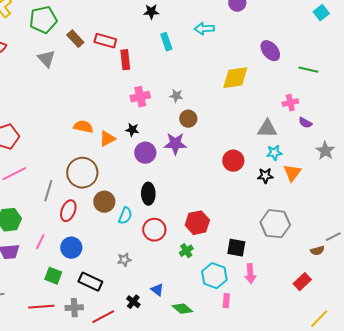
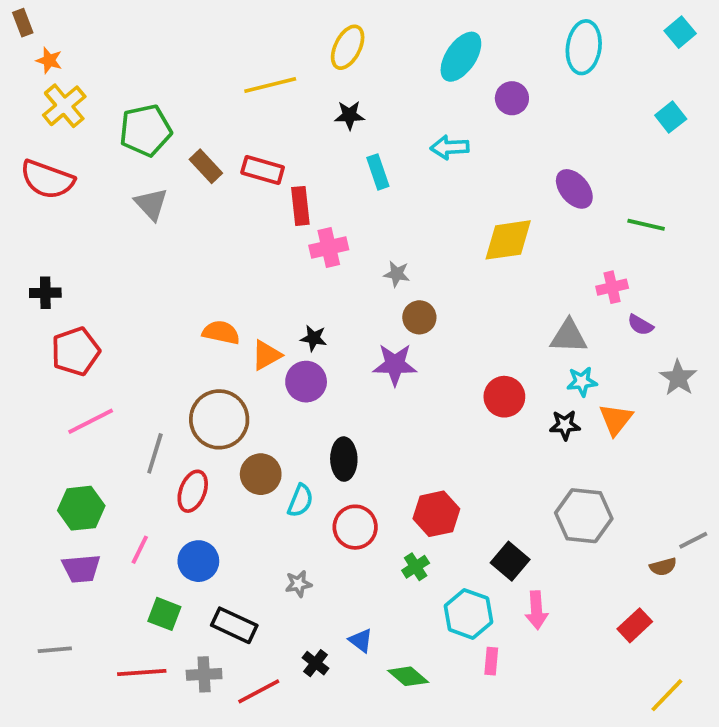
pink cross: (140, 97) -> (329, 247), moved
purple circle: (145, 153) -> (306, 382), moved
black square: (236, 248) -> (510, 561), turned 30

